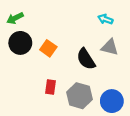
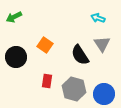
black circle: (20, 43) -> (16, 57), moved
gray triangle: (110, 47) -> (102, 44), turned 42

